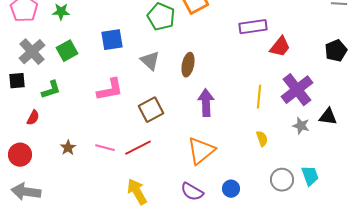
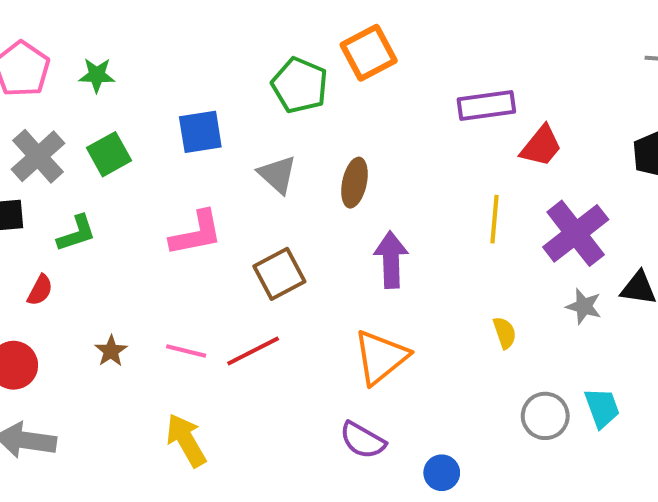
yellow line: (259, 97) -> (494, 219), moved
blue circle: (231, 189) -> (442, 473), moved
yellow arrow: (137, 192) -> (186, 440), moved

